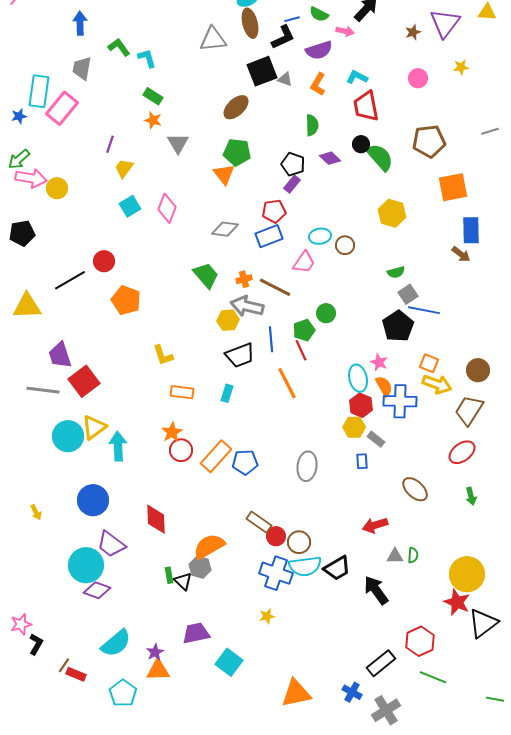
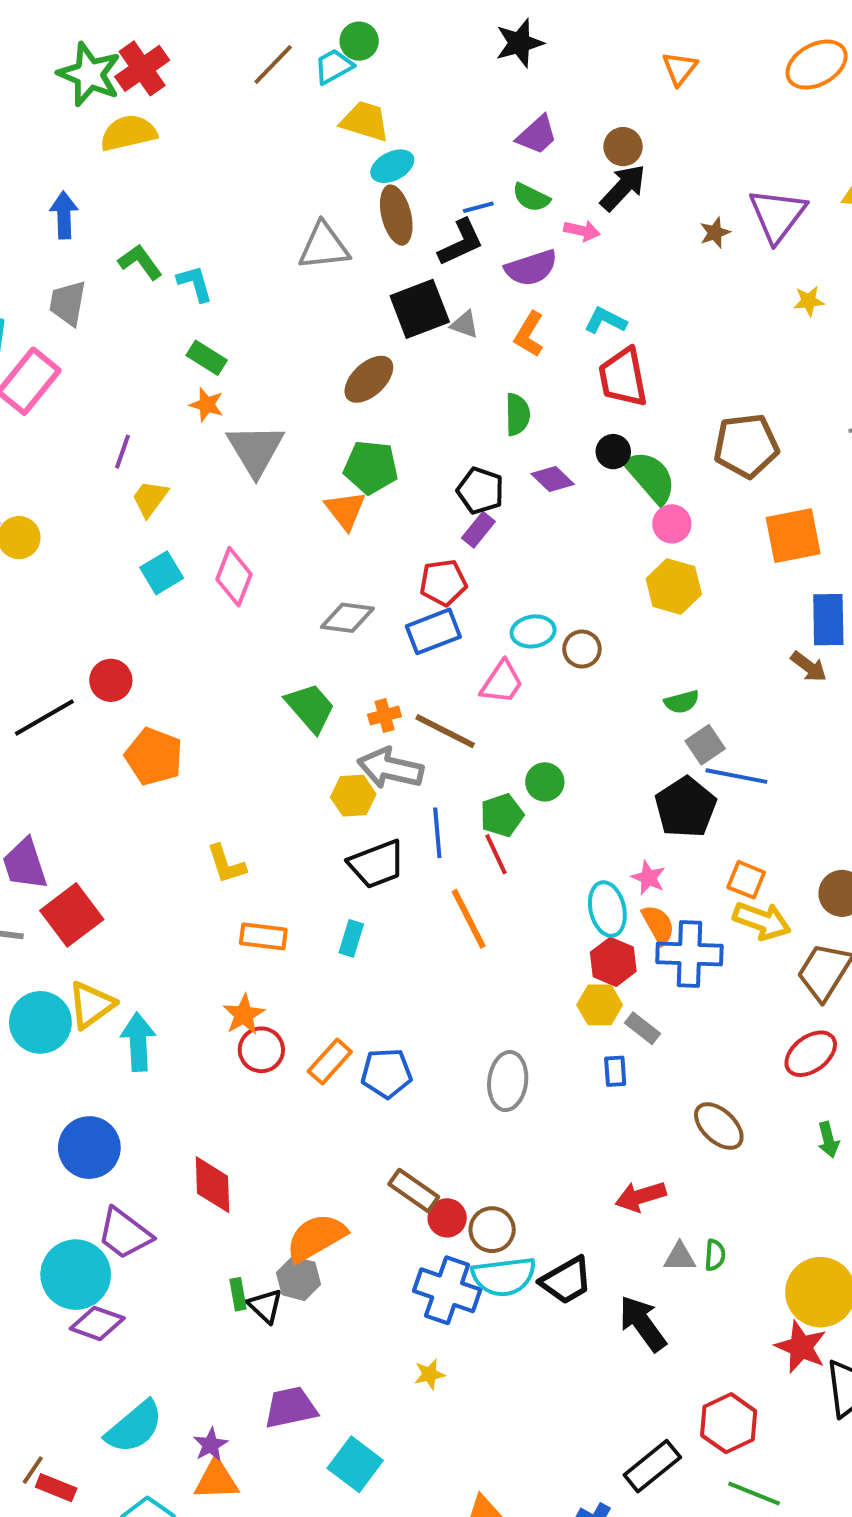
pink circle: (418, 78) -> (672, 524), moved
gray triangle: (178, 143) -> (255, 450), size x1.4
orange rectangle: (216, 456) -> (330, 1062), size x0.7

